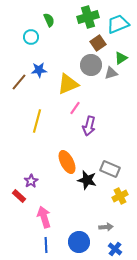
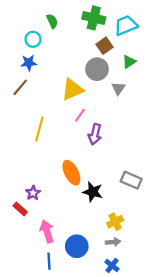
green cross: (88, 17) -> (94, 18), turned 30
blue star: (39, 70) -> (29, 63), moved
gray triangle: (111, 73) -> (118, 88), moved, turned -40
gray rectangle: (110, 169) -> (131, 180), moved
yellow cross: (120, 196) -> (115, 222), moved
blue circle: (79, 242) -> (77, 246), moved
blue cross: (115, 249) -> (112, 265), moved

